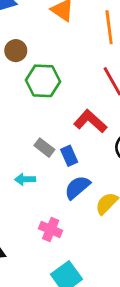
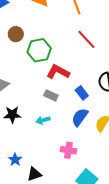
red L-shape: (90, 121) -> (58, 72), moved
blue rectangle: (69, 156) -> (82, 93), moved

